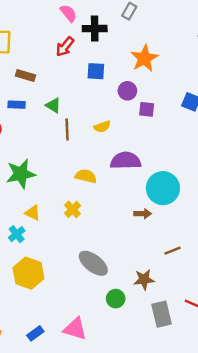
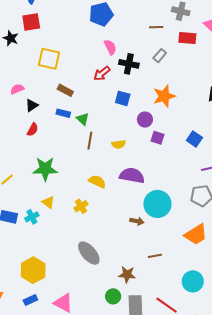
blue rectangle: (17, 105) -> (63, 113), moved
yellow hexagon: (28, 273) -> (33, 270), moved
green circle: (116, 299) -> (113, 296), moved

